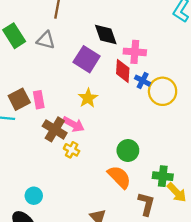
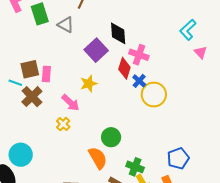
brown cross: (55, 129) -> (32, 97), moved
cyan circle: (34, 196) -> (21, 155), size x1.5

